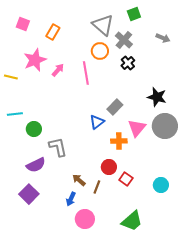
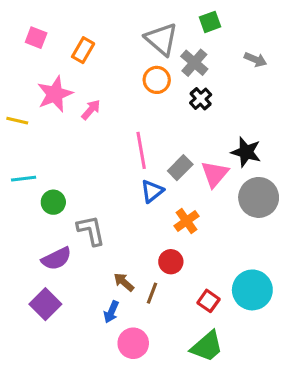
pink line: (86, 73) -> (141, 150), moved
pink triangle: (137, 128) -> (215, 174), moved
orange cross: (119, 141) -> (187, 221), turned -35
red square: (126, 179) -> (208, 301), moved
cyan circle: (161, 185) -> (252, 290), size x1.6

